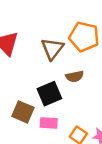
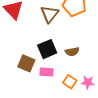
brown semicircle: (75, 76) -> (72, 52), moved

